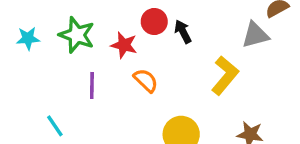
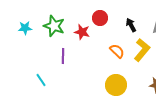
black arrow: (183, 32) -> (131, 25), moved
orange semicircle: (146, 80) -> (117, 51), moved

